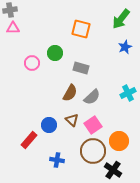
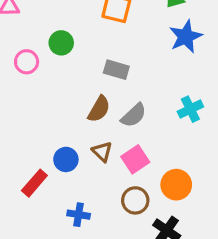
blue star: (125, 47) -> (186, 37), size x1.5
green circle: (55, 53) -> (61, 43), moved
pink circle: (32, 63) -> (27, 62), moved
brown circle: (93, 151) -> (135, 200), size x0.7

